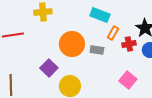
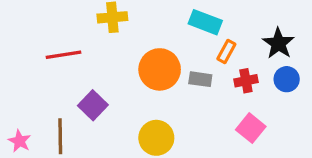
red cross: (129, 44) -> (246, 81), moved
purple square: (49, 68) -> (93, 105), moved

